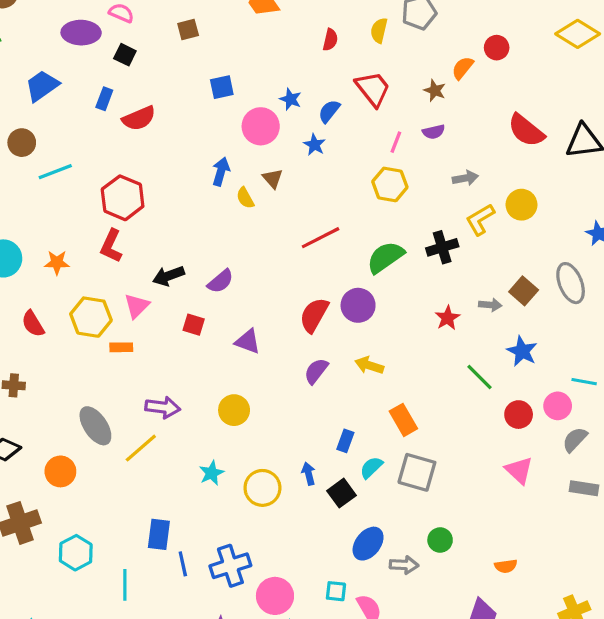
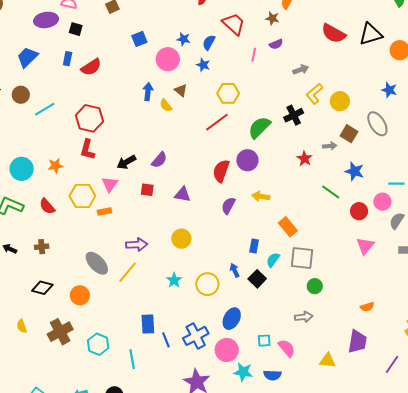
yellow hexagon: (390, 184) -> (228, 93), moved
yellow circle: (521, 205) -> (340, 101), moved
pink triangle: (519, 470) -> (365, 246), turned 36
green circle: (440, 540) -> (315, 286), moved
blue ellipse: (368, 544) -> (232, 319), moved

